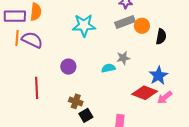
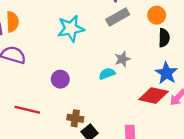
orange circle: (142, 26) -> (157, 15), moved
black semicircle: (161, 37) -> (164, 38), moved
red line: (37, 88) -> (27, 110), turned -65

